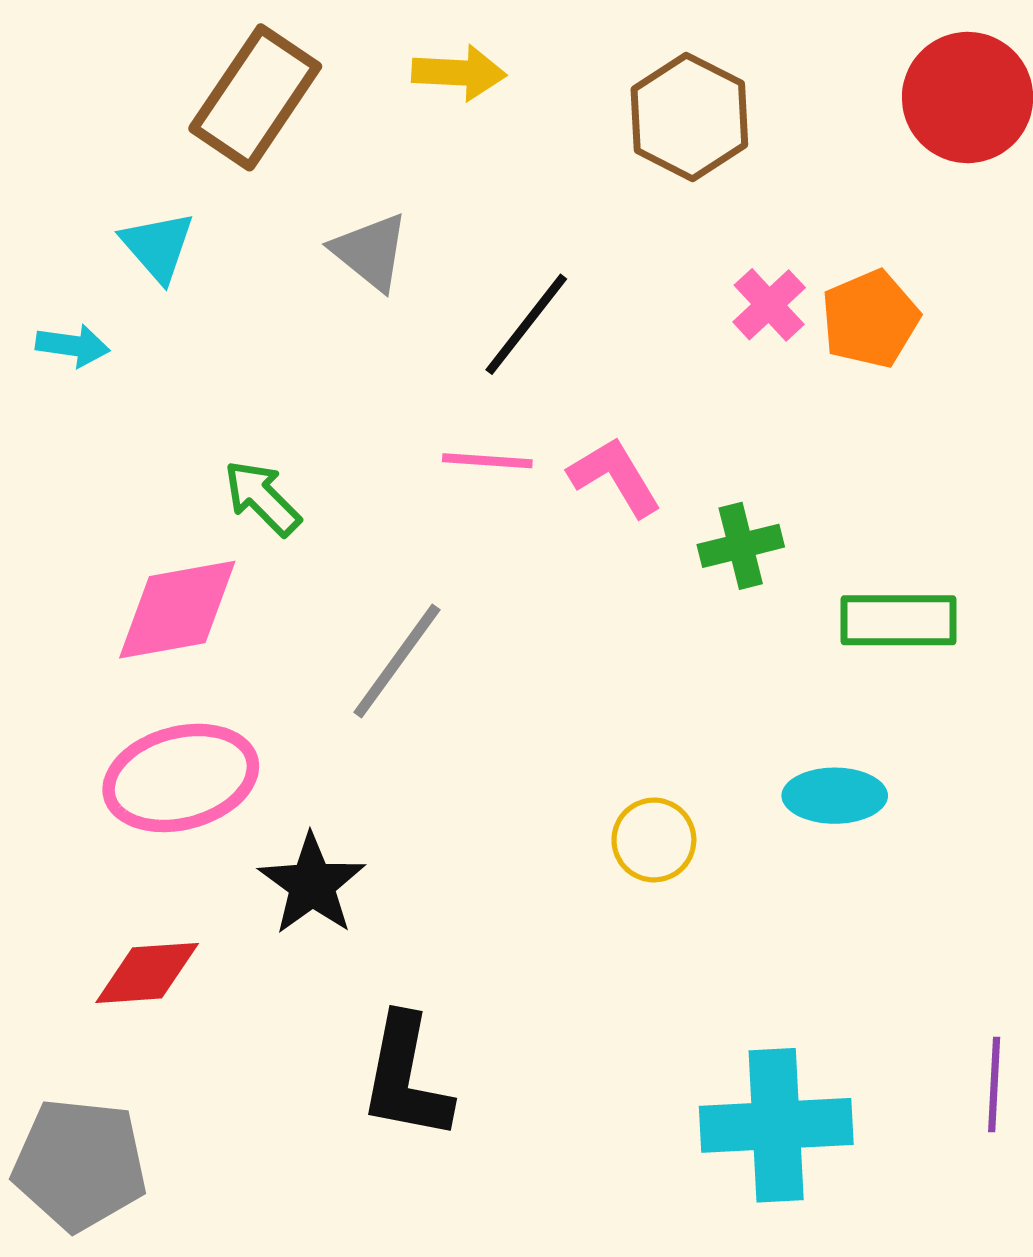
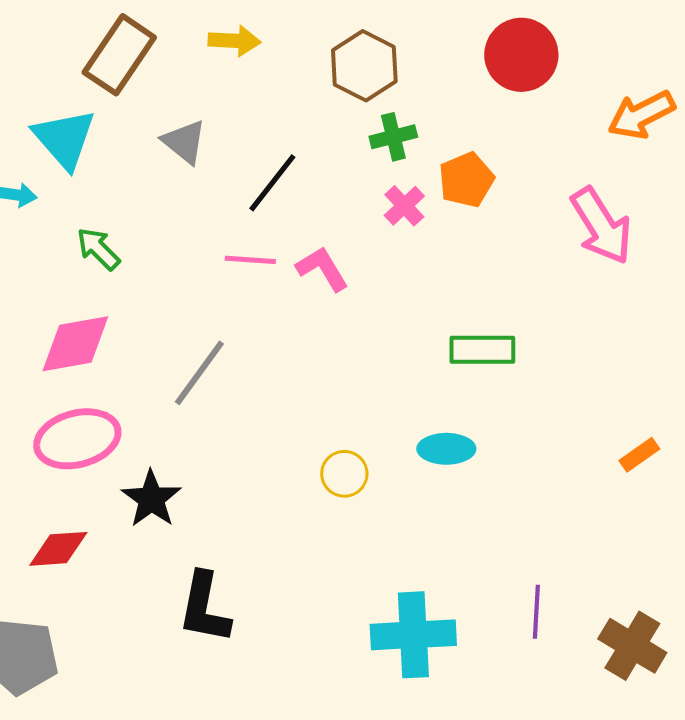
cyan triangle: (158, 246) -> (64, 139), size x1.5
pink cross: (769, 305) -> (404, 206), moved
green arrow: (262, 498) -> (98, 249), moved
green cross: (741, 546) -> (393, 137), moved

